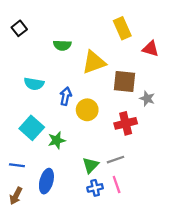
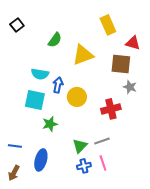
green semicircle: (62, 45) -> (55, 40), turned -56
brown square: (125, 81) -> (121, 64), moved
cyan semicircle: (34, 84) -> (40, 74), moved
cyan square: (32, 128) -> (35, 100), moved, turned -30

